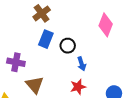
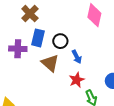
purple cross: (16, 62) -> (18, 49), moved
brown triangle: (35, 85) -> (50, 63), moved

